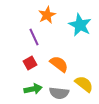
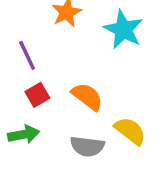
purple line: (34, 37) -> (27, 55), moved
green arrow: (33, 89) -> (24, 134), moved

